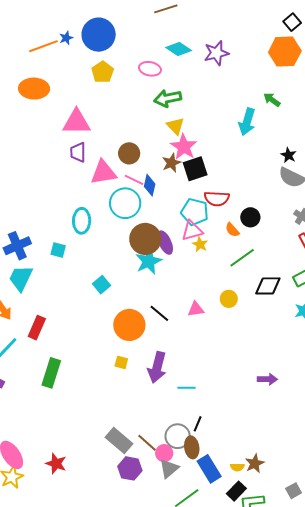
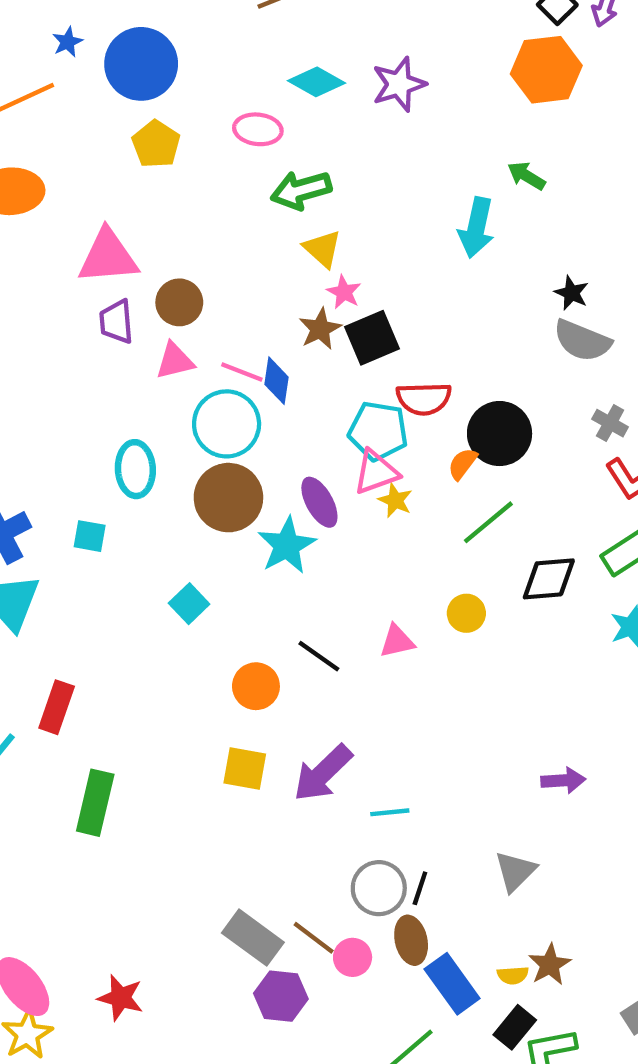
blue star: (66, 38) -> (68, 42), moved
pink star: (184, 147) -> (344, 292), size x0.6
brown circle: (129, 153) -> (179, 302), moved
pink triangle: (104, 172) -> (175, 361), size x0.7
black circle: (250, 217) -> (500, 434), size x1.5
orange semicircle: (232, 230) -> (463, 464), turned 84
brown circle: (145, 239) -> (228, 498), moved
orange circle: (129, 325) -> (256, 686), size x0.7
yellow square: (121, 362) -> (245, 768), size x1.5
purple arrow: (157, 367) -> (323, 773), turned 36
gray circle: (178, 436) -> (379, 888), moved
gray triangle: (169, 469) -> (515, 871), moved

